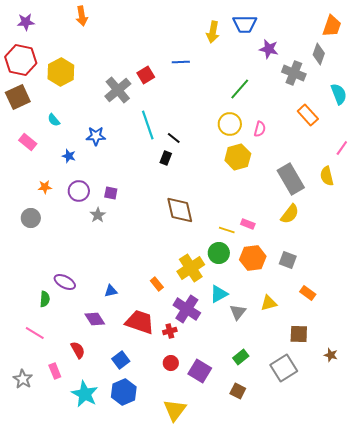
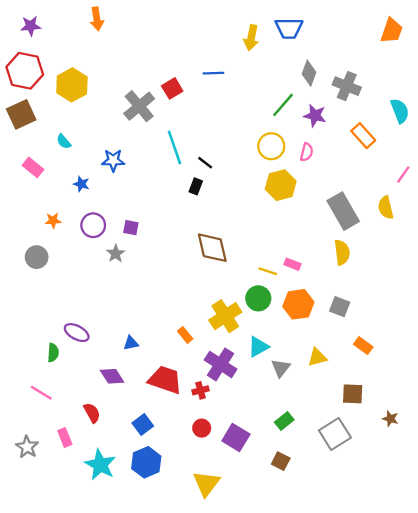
purple star: (269, 49) -> (315, 116), moved
gray diamond: (319, 54) -> (309, 73), moved
yellow semicircle: (290, 214) -> (342, 252), turned -45

